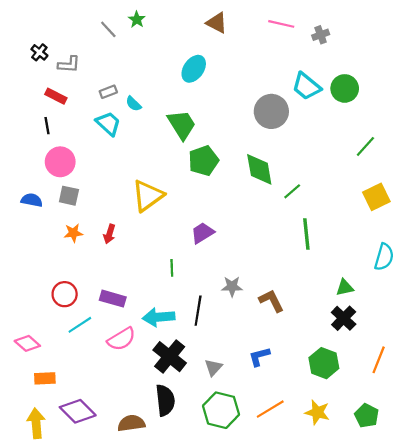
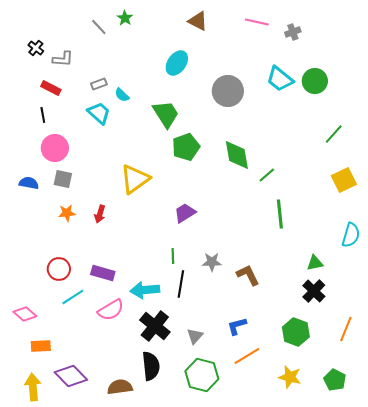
gray circle: (271, 111) -> (228, 91), moved
green line: (172, 268) -> (173, 256), moved
orange line: (270, 409) -> (247, 356), moved

